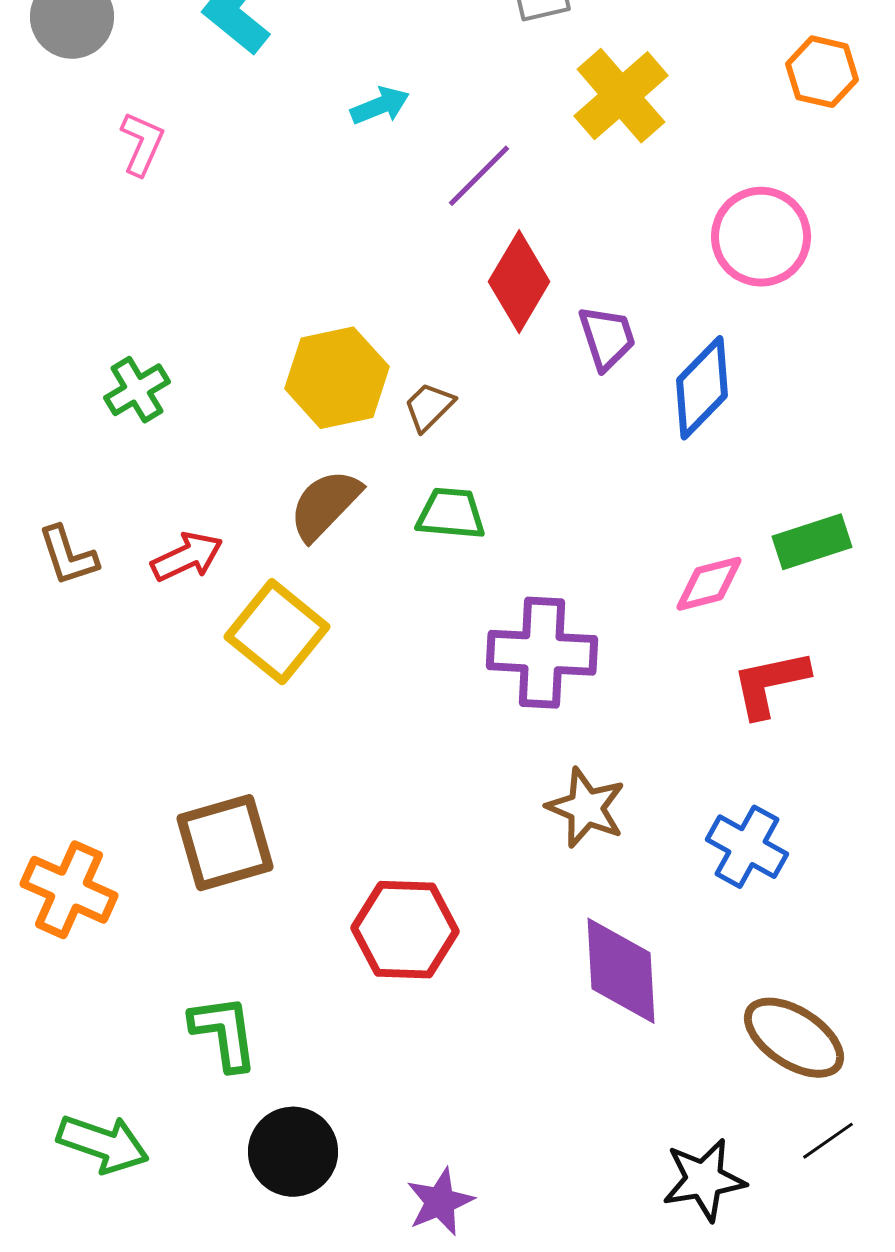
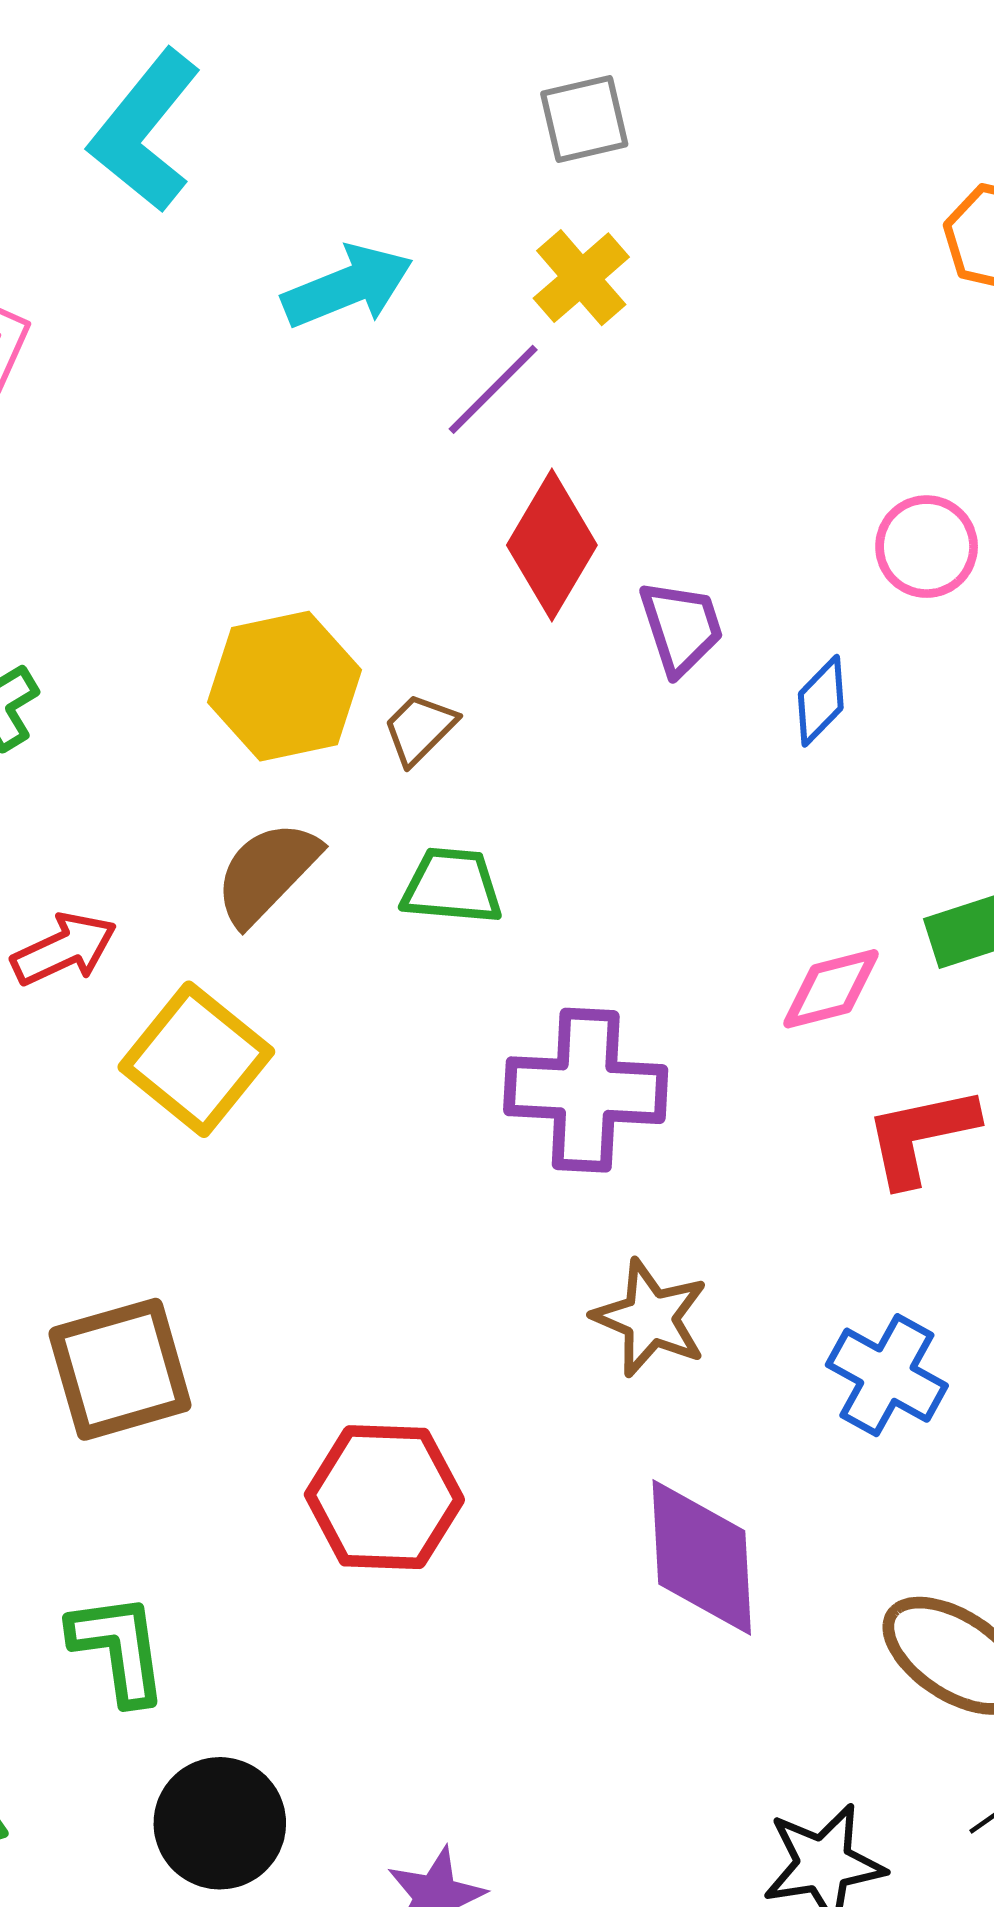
yellow cross: (621, 96) -> (581, 278), moved, size x0.7
cyan arrow: (380, 106) -> (348, 286), size x1.5
pink circle: (761, 237) -> (927, 547), moved, size x0.7
blue diamond: (702, 388) -> (821, 701), size x0.6

